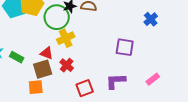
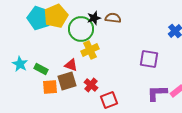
red cross: (67, 65) -> (91, 85), moved
purple L-shape: (116, 81) -> (157, 93), moved
orange square: (36, 87) -> (50, 87), moved

